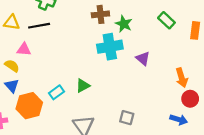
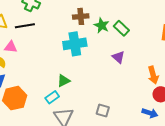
green rectangle: (166, 20) -> (121, 28), moved
cyan cross: (110, 47) -> (75, 44), moved
cyan rectangle: (56, 92) -> (52, 97), moved

